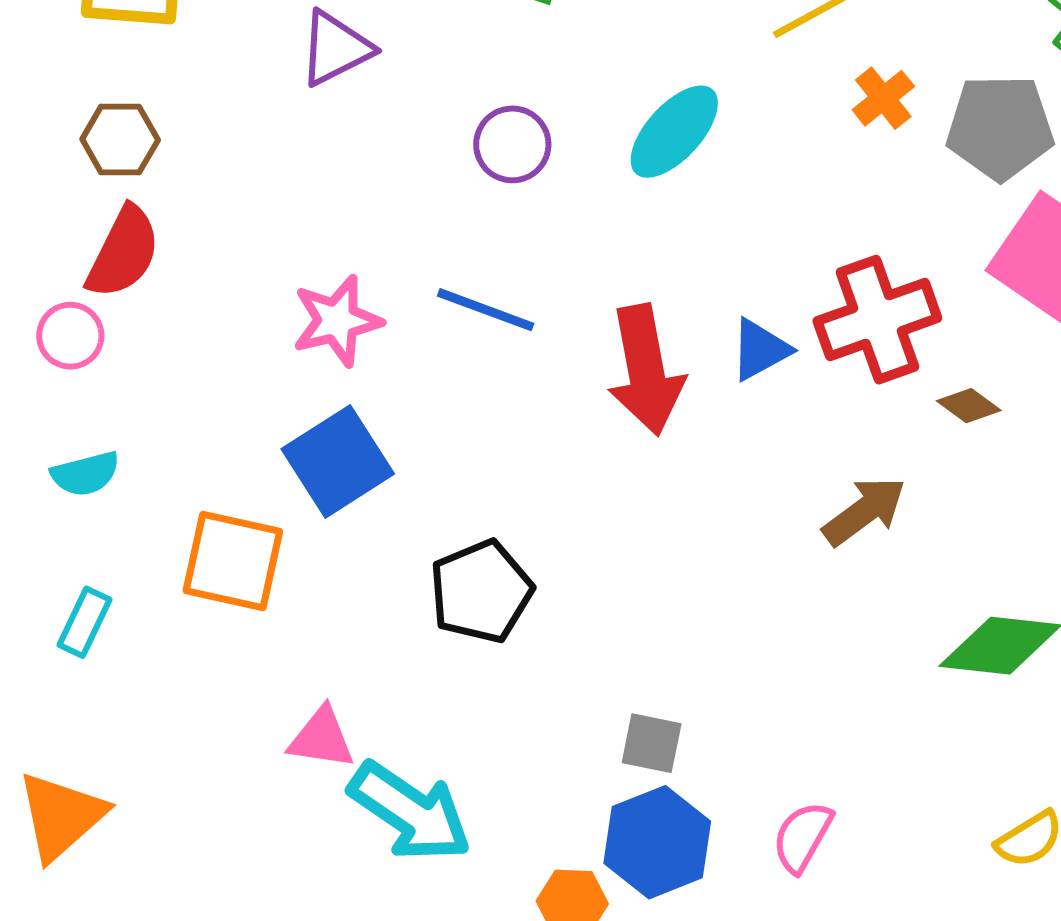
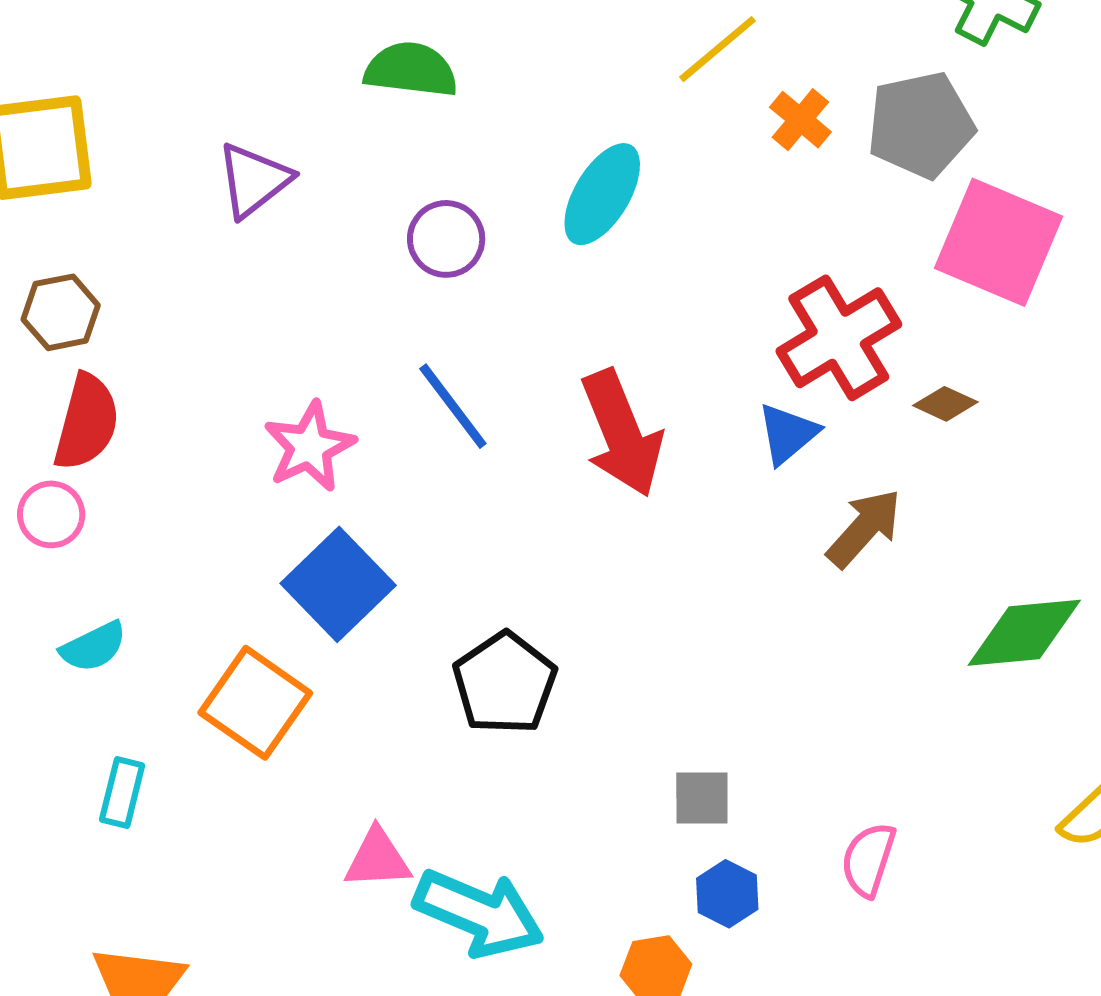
blue line: (486, 310) -> (453, 406), turned 44
blue triangle: (760, 350) -> (788, 434), moved
orange square: (233, 561) -> (255, 703), turned 34
blue hexagon: (657, 842) -> (727, 894), size x0.6

